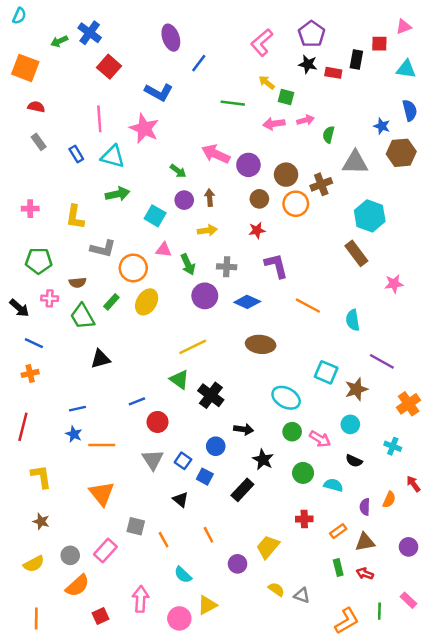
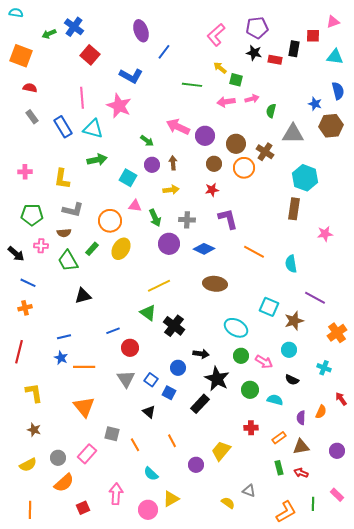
cyan semicircle: (19, 16) -> (16, 13), turned -104
purple pentagon: (312, 34) -> (257, 28), turned 30
blue rectangle: (76, 154) -> (63, 127), size x1.5
brown cross: (321, 184) -> (265, 152), turned -36
gray L-shape: (103, 249) -> (73, 210), moved
brown rectangle: (356, 253) -> (294, 209), turned 45
black star: (263, 460) -> (217, 379), size x1.4
yellow semicircle: (276, 589) -> (228, 503), moved

